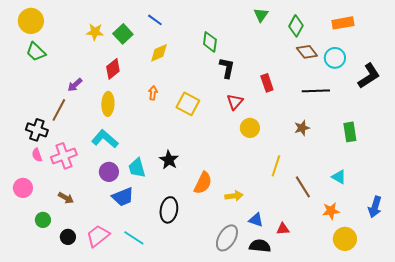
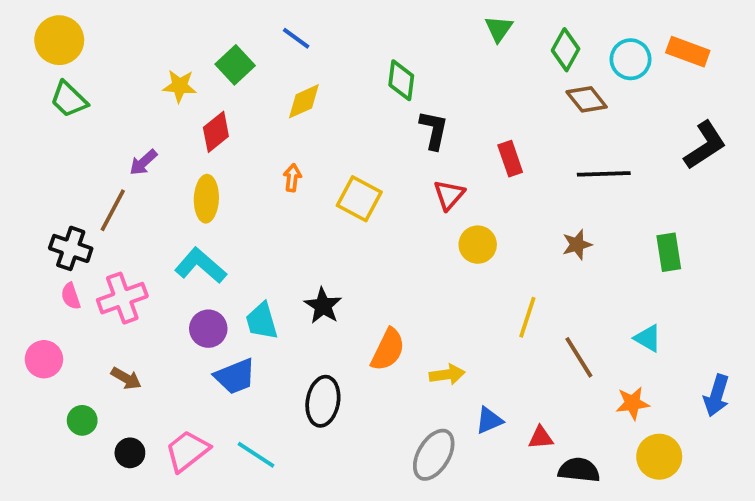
orange rectangle: (343, 23) -> (688, 52), moved, turned 30
yellow star: (95, 32) -> (180, 86), moved
cyan circle: (335, 58) -> (631, 59), moved
blue triangle: (256, 220) -> (489, 420), turned -42
black semicircle: (260, 246) -> (579, 470), moved

